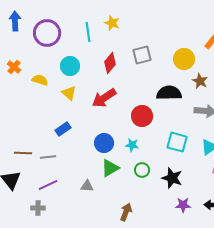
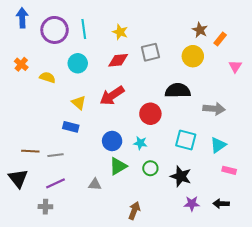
yellow star: (112, 23) -> (120, 32), moved
cyan line: (88, 32) -> (84, 29), moved
red diamond: (110, 63) -> (118, 60), turned 45
brown star: (200, 81) -> (200, 30), moved
yellow triangle: (69, 93) -> (79, 103), moved
blue rectangle: (63, 129) -> (71, 127), turned 49

